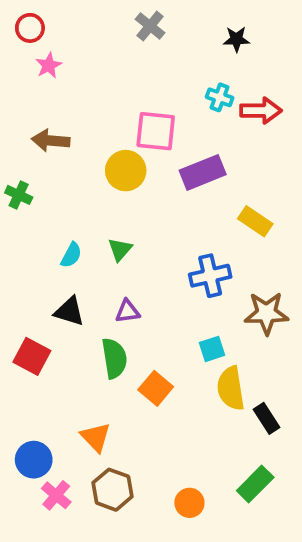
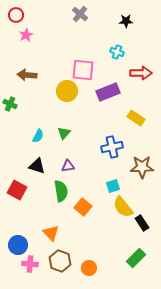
red arrow: (261, 111) -> (141, 73), moved
yellow semicircle: (231, 388) -> (123, 207), turned -30
pink cross: (56, 495) -> (30, 264), turned -35
orange circle: (189, 503) -> (89, 268), moved

